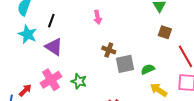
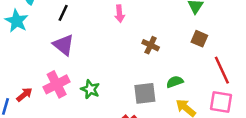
cyan star: (28, 34) -> (17, 21), moved
brown cross: (109, 50) -> (151, 45), moved
gray square: (125, 64) -> (145, 93), moved

